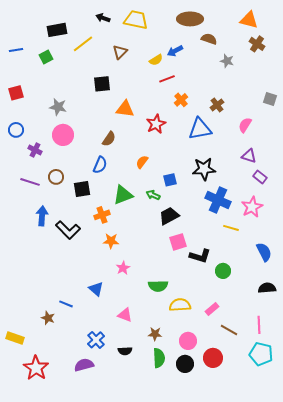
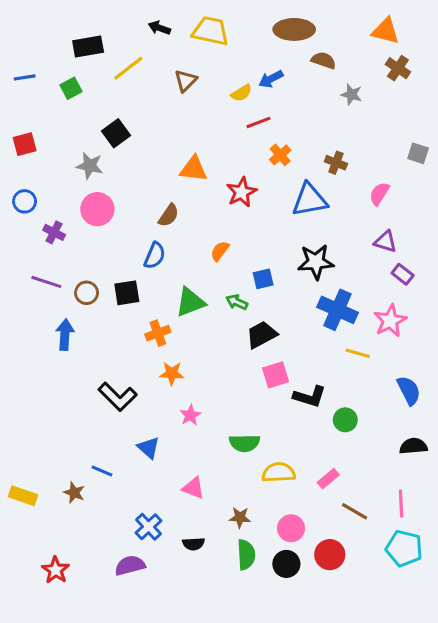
black square: (102, 84) -> (116, 133), moved, turned -30
brown cross: (217, 105) -> (336, 163), turned -32
brown circle: (56, 177) -> (87, 293), moved
black L-shape: (68, 230) -> (118, 397), moved
yellow rectangle: (15, 338) -> (23, 496), moved
red star: (36, 368) -> (56, 570), size x0.7

